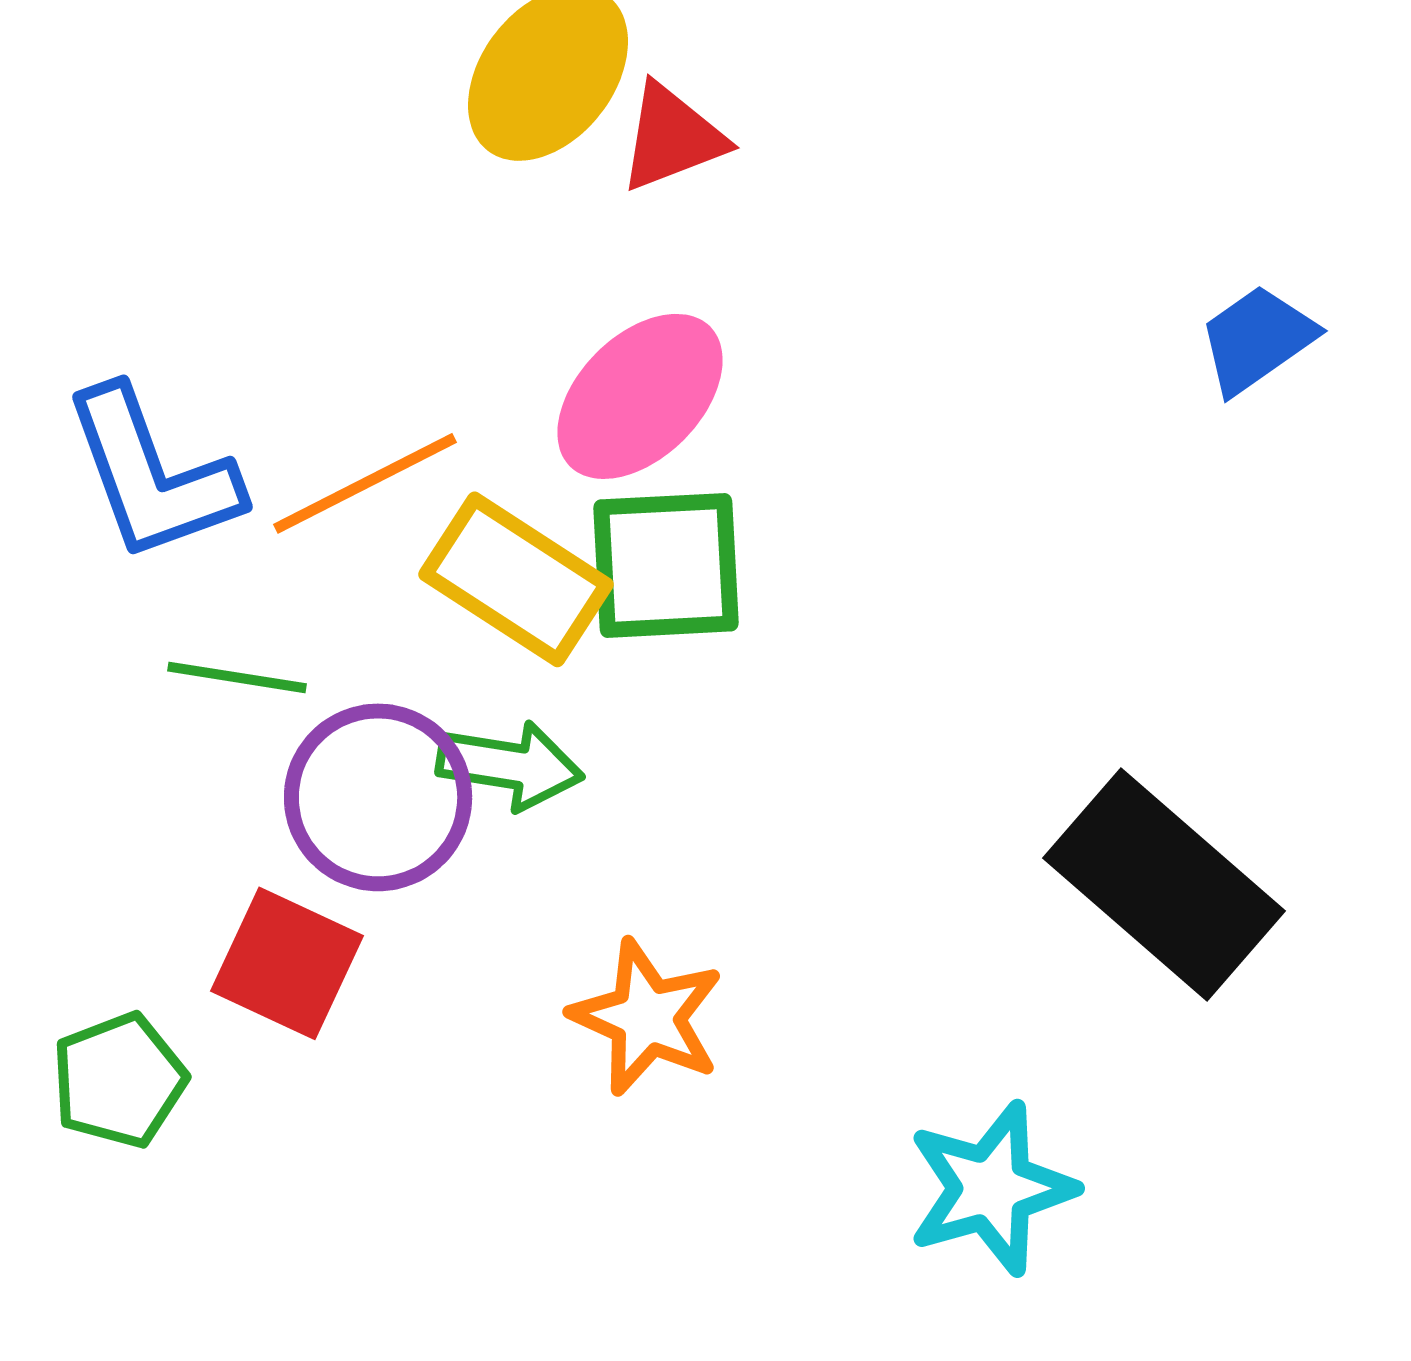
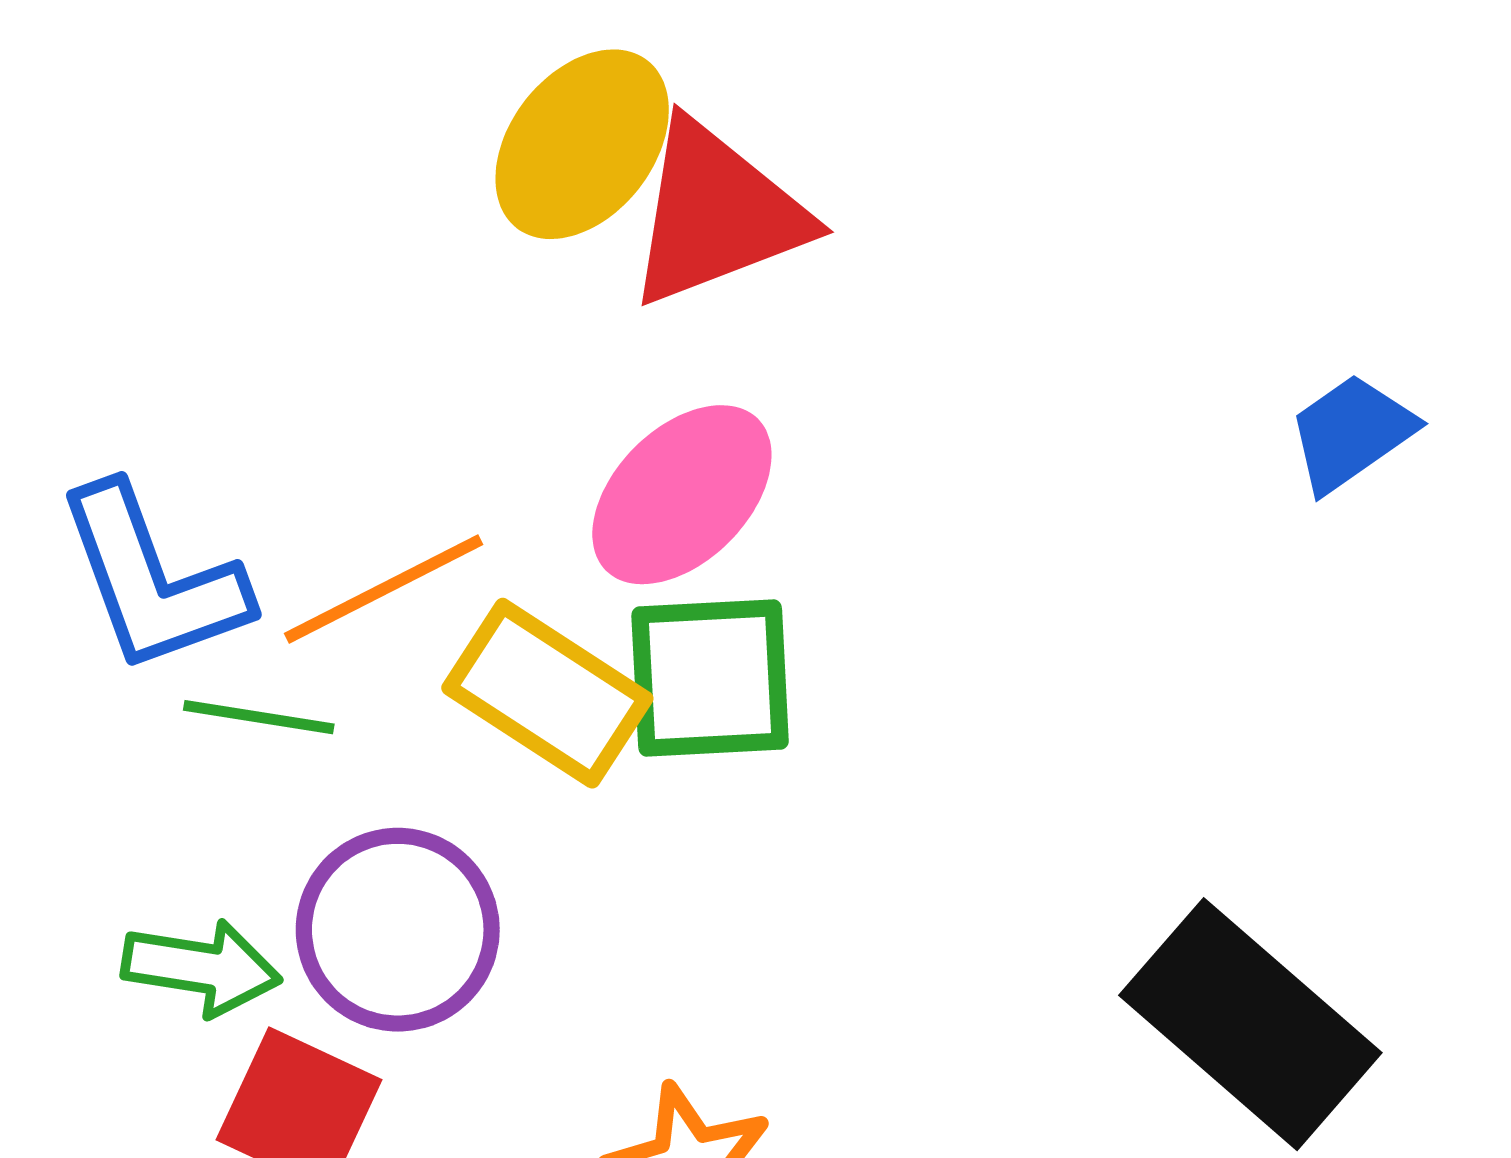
red triangle: (672, 137) -> (717, 214), size x1.6
green line: (237, 677) -> (259, 717), moved
green arrow: (510, 765) -> (201, 968), moved

